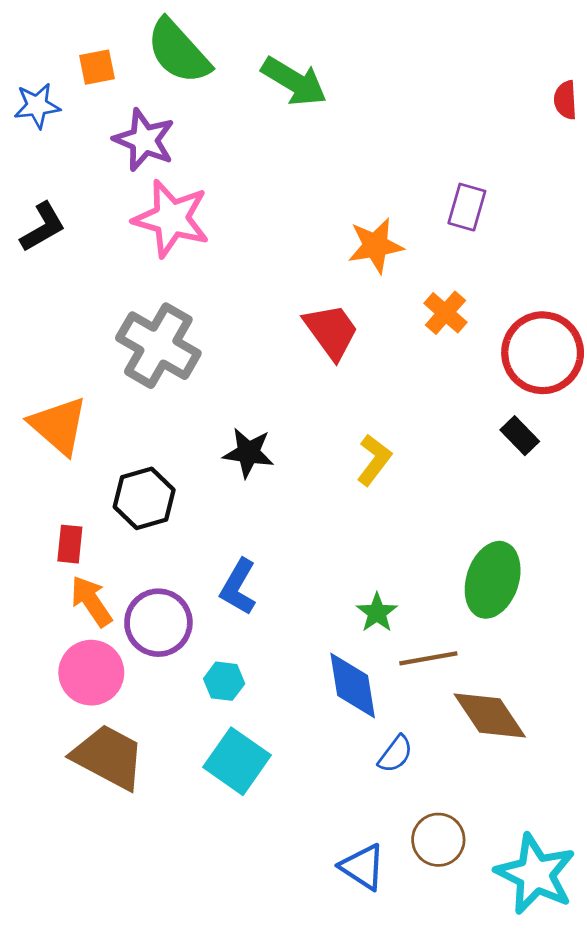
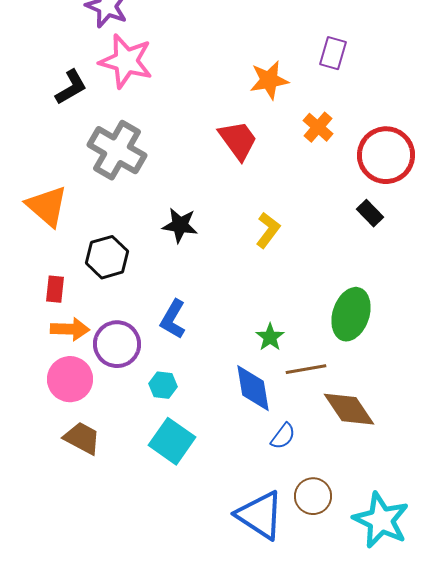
black L-shape: (43, 227) -> (71, 87), moved
orange arrow: (91, 601) -> (70, 329), turned 126
brown trapezoid: (108, 757) -> (82, 438), size x0.7
blue triangle: (363, 867) -> (260, 515), size x1.5

